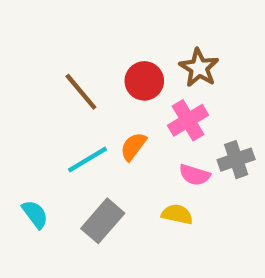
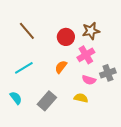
brown star: (199, 68) -> (91, 31), turned 30
brown line: (81, 92) -> (27, 31), moved
cyan line: (87, 160) -> (24, 68), moved

